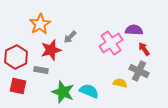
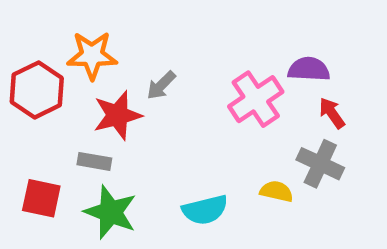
orange star: (40, 24) -> (92, 55), turned 30
red hexagon: (16, 57) -> (37, 90), moved
cyan semicircle: (89, 91) -> (205, 210), turned 144
green star: (63, 92) -> (110, 212), moved

